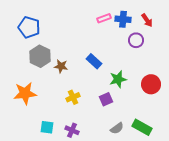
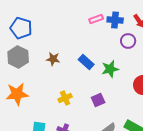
gray hexagon: (40, 56) -> (18, 57), moved
brown star: (61, 66) -> (53, 59), moved
green star: (118, 79) -> (110, 69), moved

